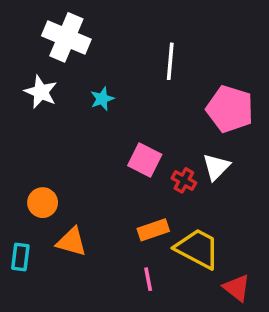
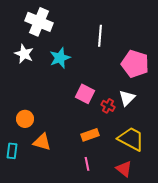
cyan star: (102, 99) -> (60, 58), size x1.5
yellow trapezoid: (197, 249) -> (131, 139), moved
red triangle: (237, 288) -> (124, 169), moved

